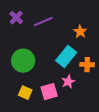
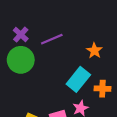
green circle: (23, 61) -> (21, 60), moved

